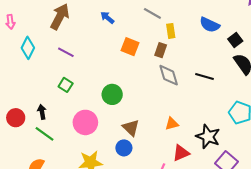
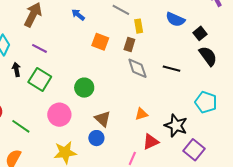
green square: (66, 85) -> (40, 79), size x1.6
black arrow: (42, 112) -> (16, 69), moved

